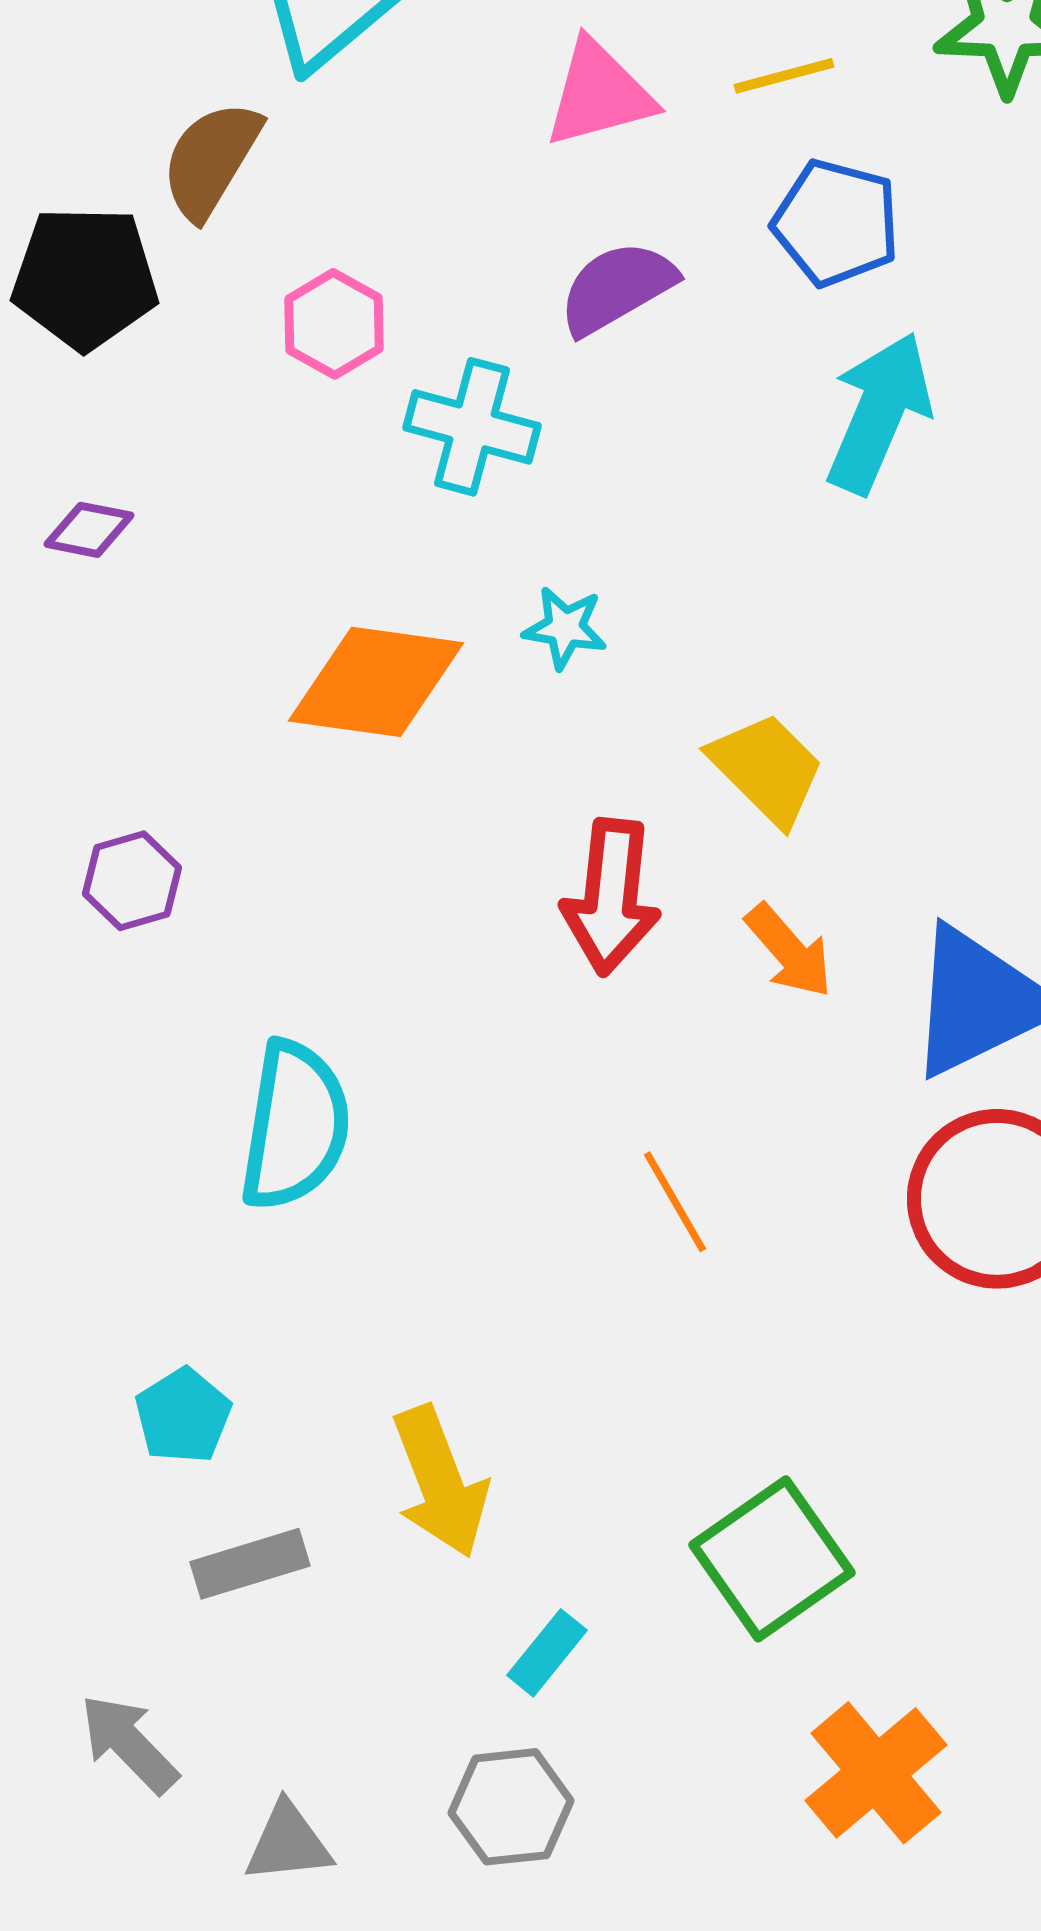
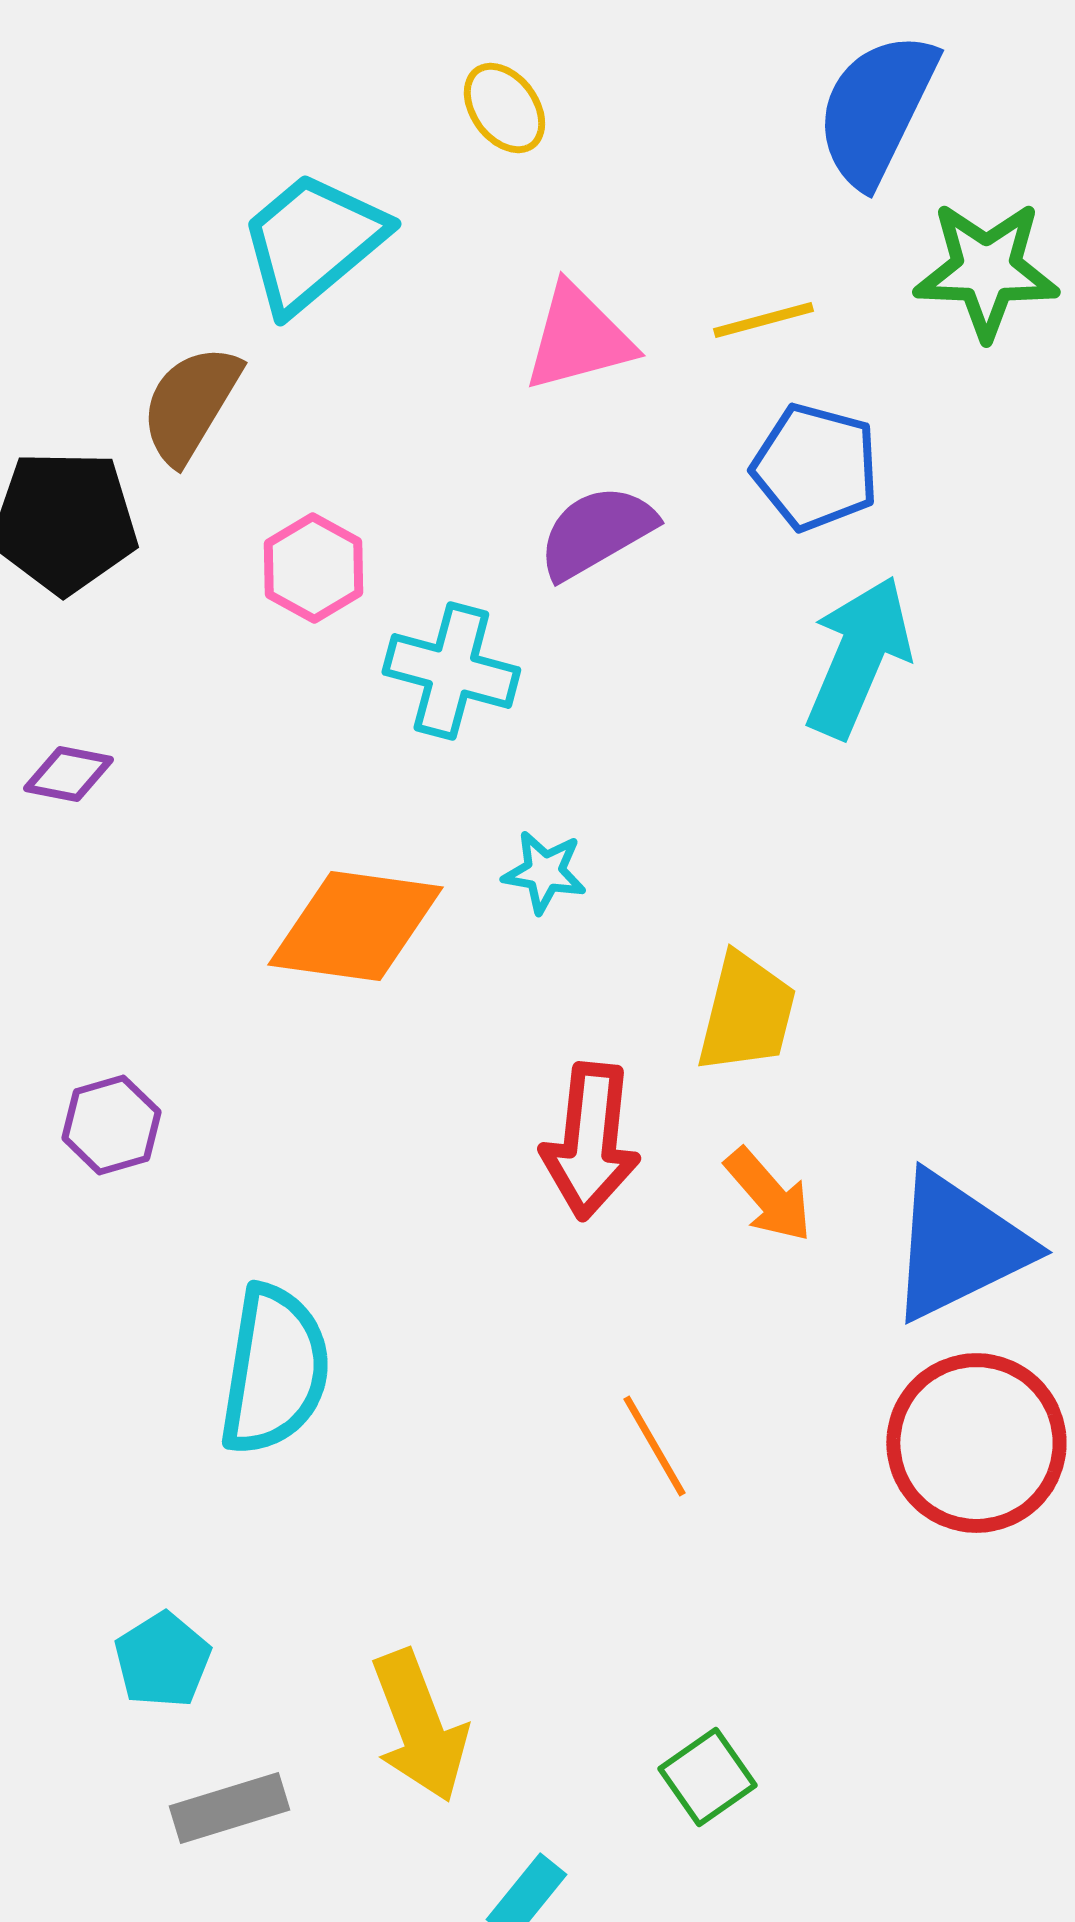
yellow trapezoid: (767, 769) -> (746, 1013), turned 59
green square: (772, 1559) -> (707, 1777), moved, size x0.6

